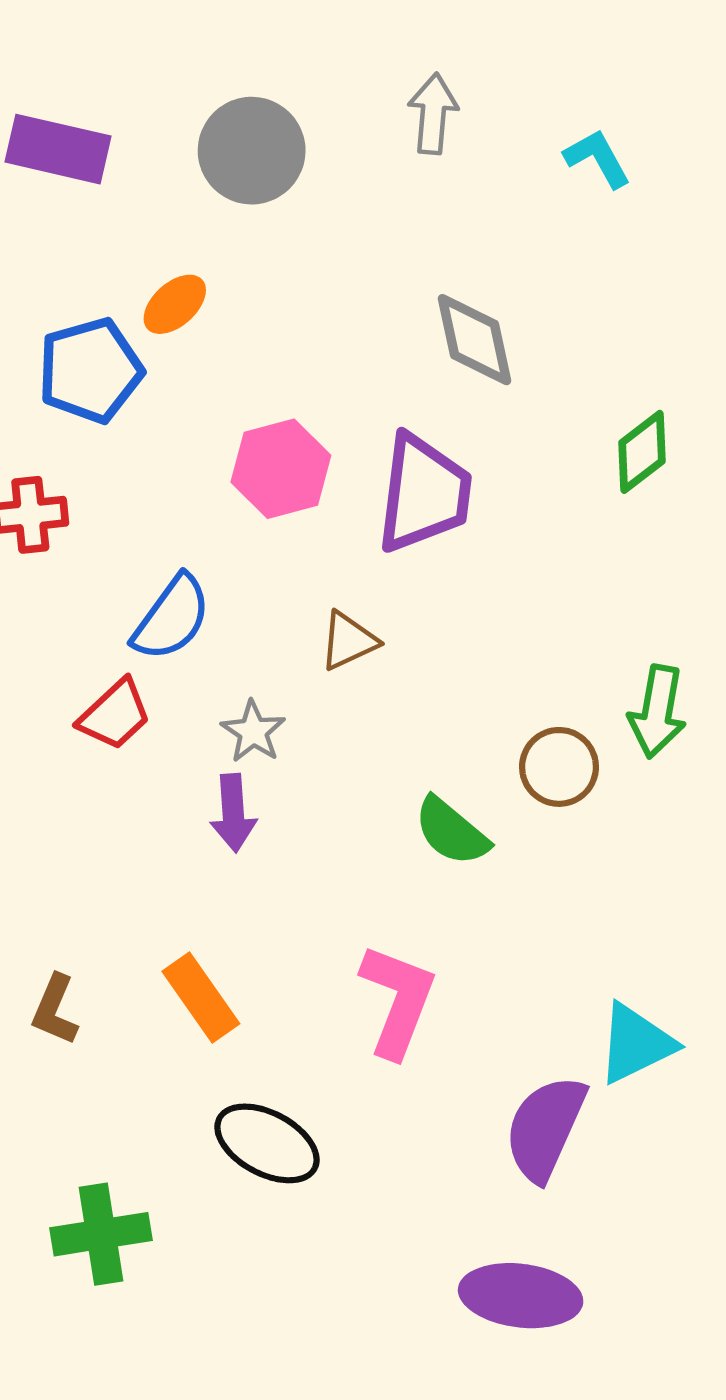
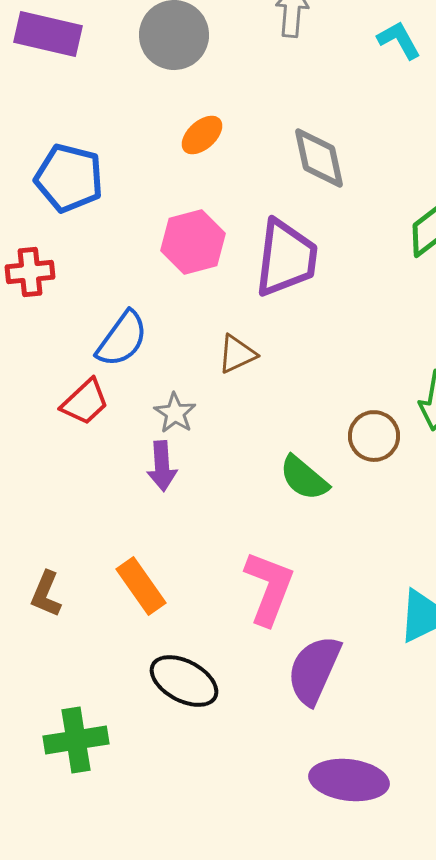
orange ellipse: (175, 304) -> (202, 135), moved
blue pentagon: (90, 370) -> (69, 178), turned 30
purple semicircle: (545, 1128) -> (314, 670), moved

